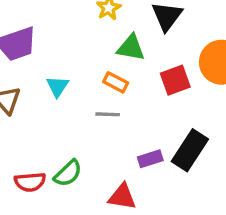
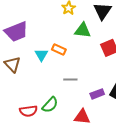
orange rectangle: (116, 82) -> (59, 49), moved
gray line: (108, 114) -> (70, 80), moved

